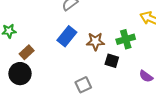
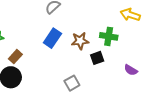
green cross: (126, 39) -> (109, 36), turned 30
black square: (112, 61) -> (97, 58), turned -32

